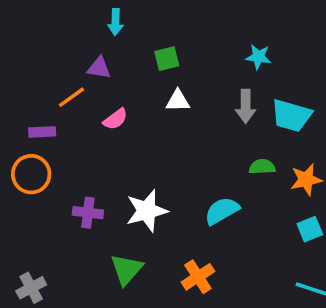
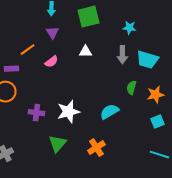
green square: (167, 59) -> (88, 17), moved, size x1.6
purple triangle: (99, 68) -> (52, 33), moved, turned 48
green semicircle: (262, 167) -> (131, 88), turned -72

